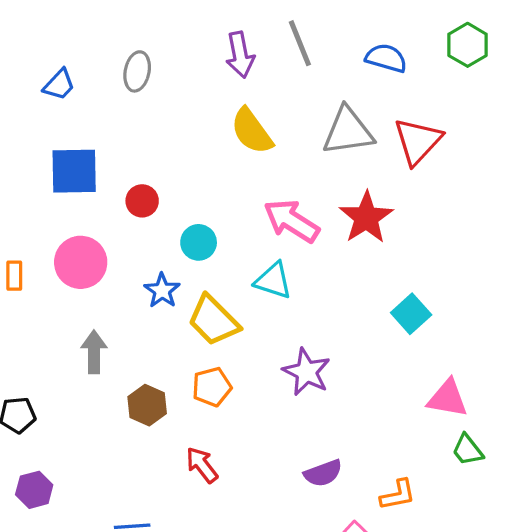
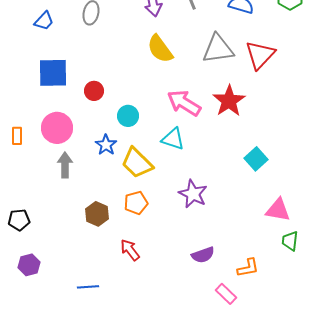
gray arrow: (94, 352) -> (65, 165), moved
green trapezoid: (468, 450) -> (290, 241), turned 45

